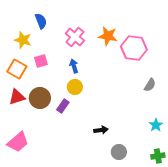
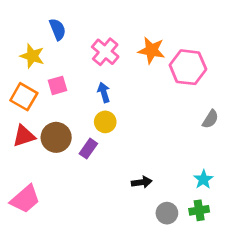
cyan star: (156, 125) -> (203, 179), moved
green cross: (158, 156) -> (199, 210), moved

